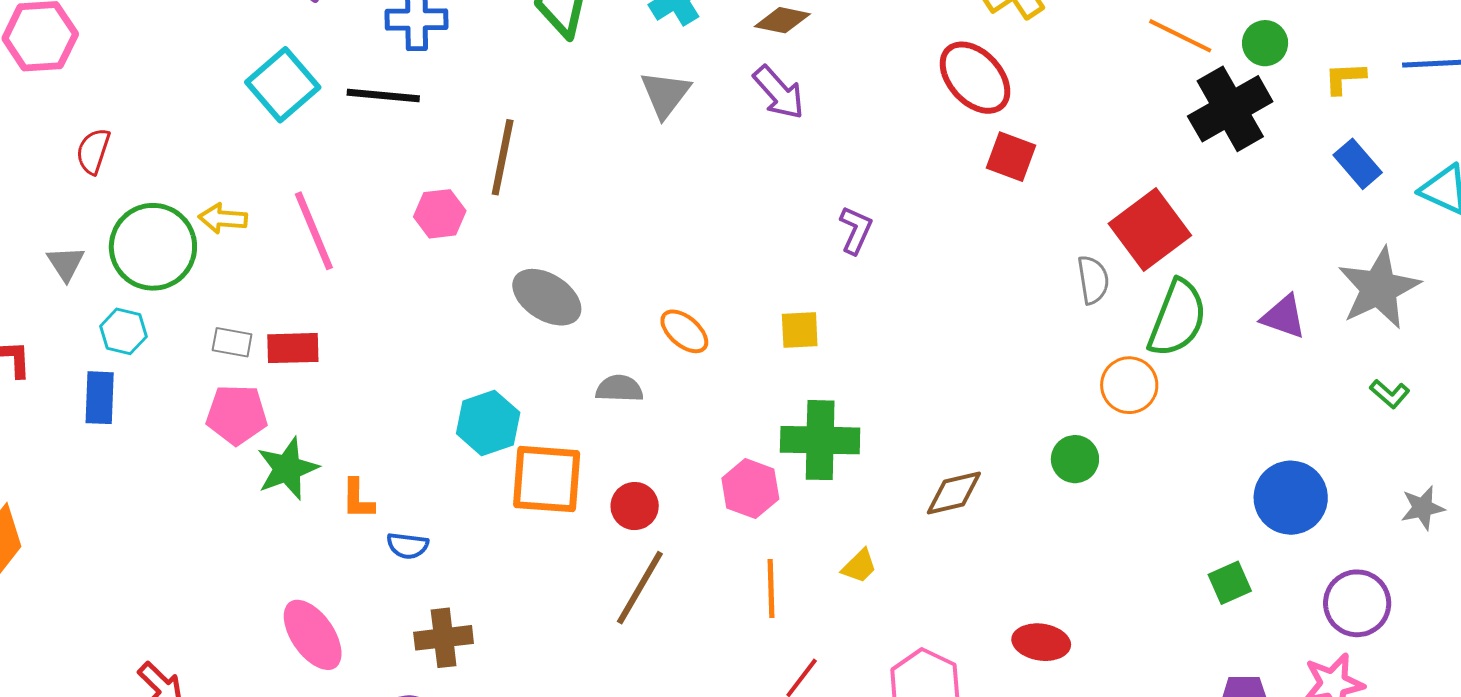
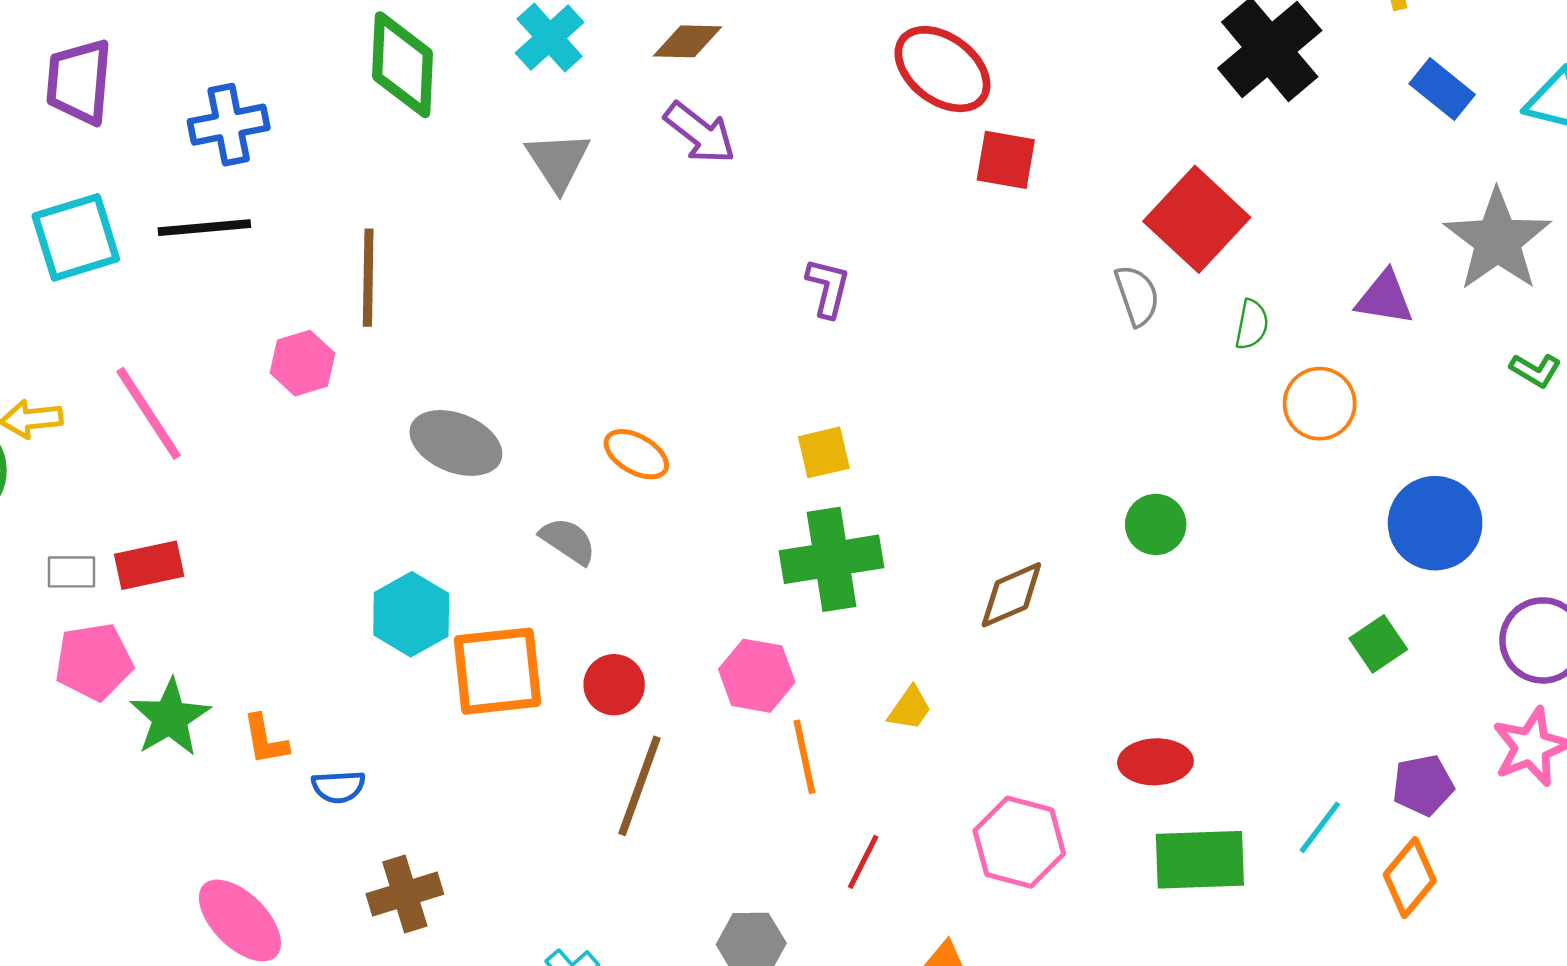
cyan square: (283, 85) -> (76, 237), turned 34
green semicircle: (1177, 318) -> (1252, 324), size x0.5
yellow square: (800, 330) -> (824, 452), moved
orange circle: (1129, 385) -> (1320, 404), moved
gray semicircle: (619, 389) -> (568, 541), turned 42
pink hexagon: (750, 489) -> (757, 676), moved

